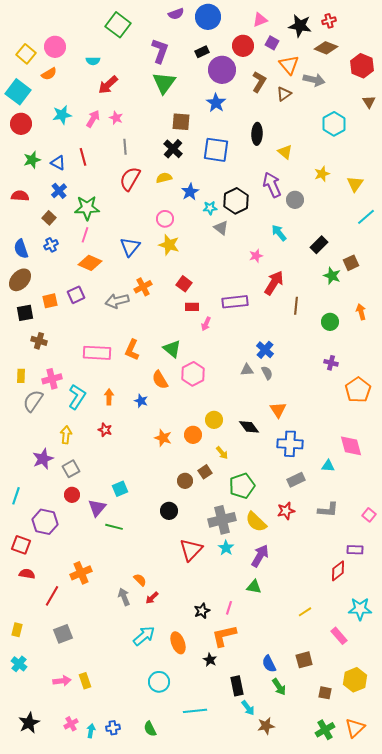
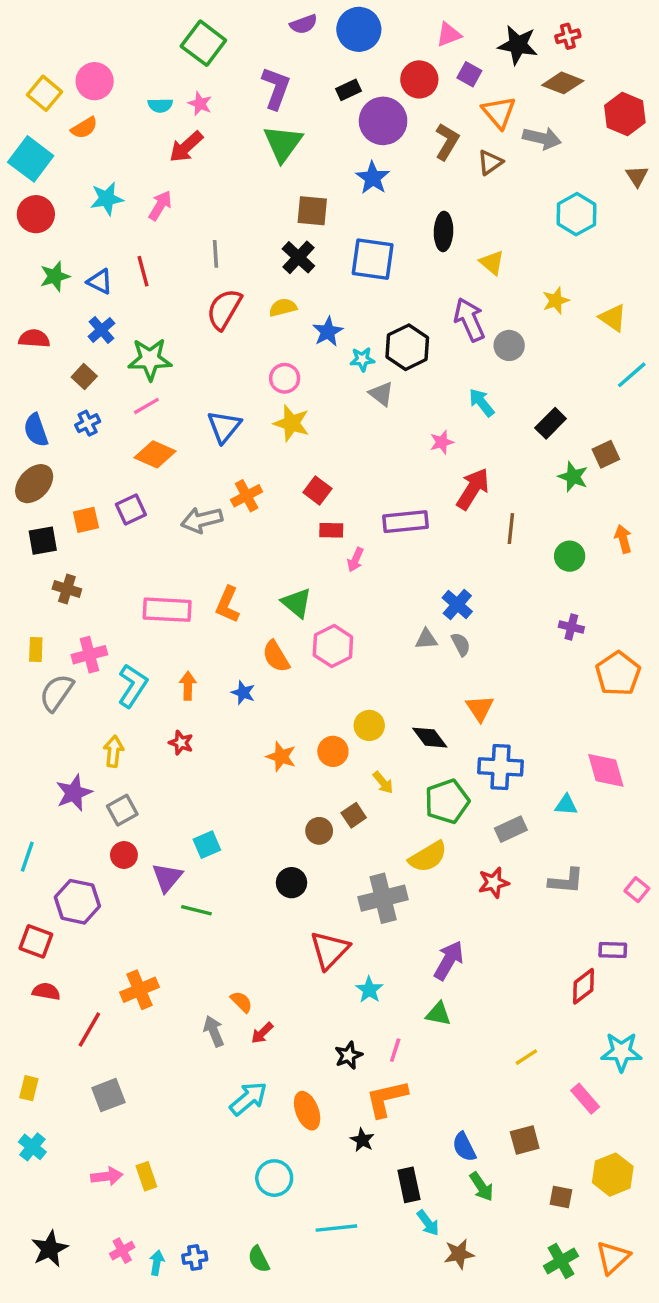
pink star: (116, 118) -> (200, 104), moved
yellow triangle: (355, 184) -> (613, 318), turned -30
pink line: (85, 235) -> (146, 406), turned 42
green pentagon: (242, 486) -> (447, 801), moved
yellow semicircle: (256, 522) -> (428, 857), moved, turned -75
cyan star: (226, 548) -> (369, 990), moved

